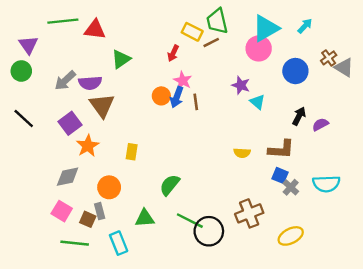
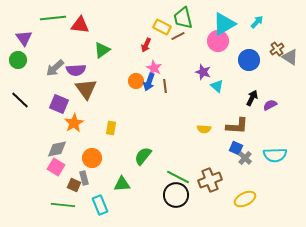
purple square: (70, 123) -> (59, 104), turned -30
pink square: (62, 211) -> (56, 167), moved
green line: (190, 221) -> (178, 177), moved

